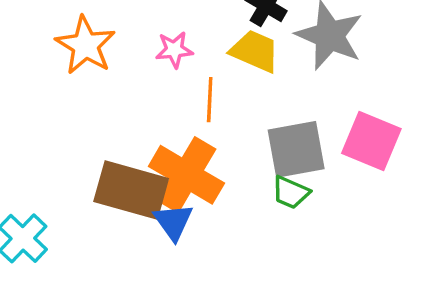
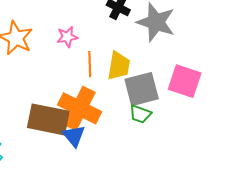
yellow trapezoid: (255, 51) -> (119, 66), moved, turned 80

